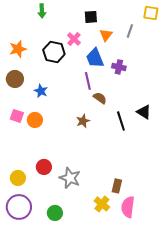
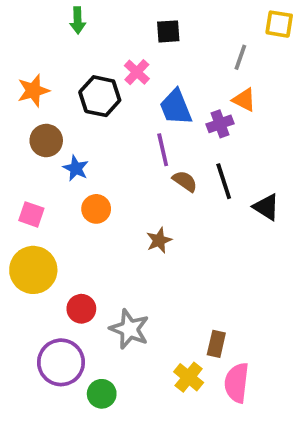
orange triangle: (106, 35) -> (244, 100), moved, turned -40
purple cross: (119, 67) -> (220, 124), turned -32
brown circle: (15, 79) -> (46, 141), moved
orange circle: (35, 120) -> (96, 209), moved
brown star: (83, 121) -> (159, 240), moved
black line: (121, 121) -> (224, 181), moved
yellow circle: (18, 178) -> (33, 270), moved, size x1.6
purple circle: (19, 207) -> (61, 362), moved

